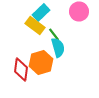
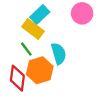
green line: (54, 34) -> (26, 49), moved

